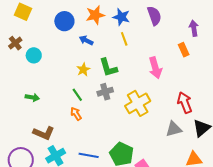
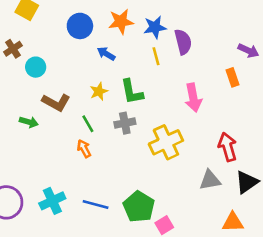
purple semicircle: (154, 16) -> (183, 42), moved
blue star: (121, 17) -> (155, 27), turned -30
purple arrow: (194, 28) -> (248, 51), turned 119
brown L-shape: (44, 133) -> (56, 102), moved

